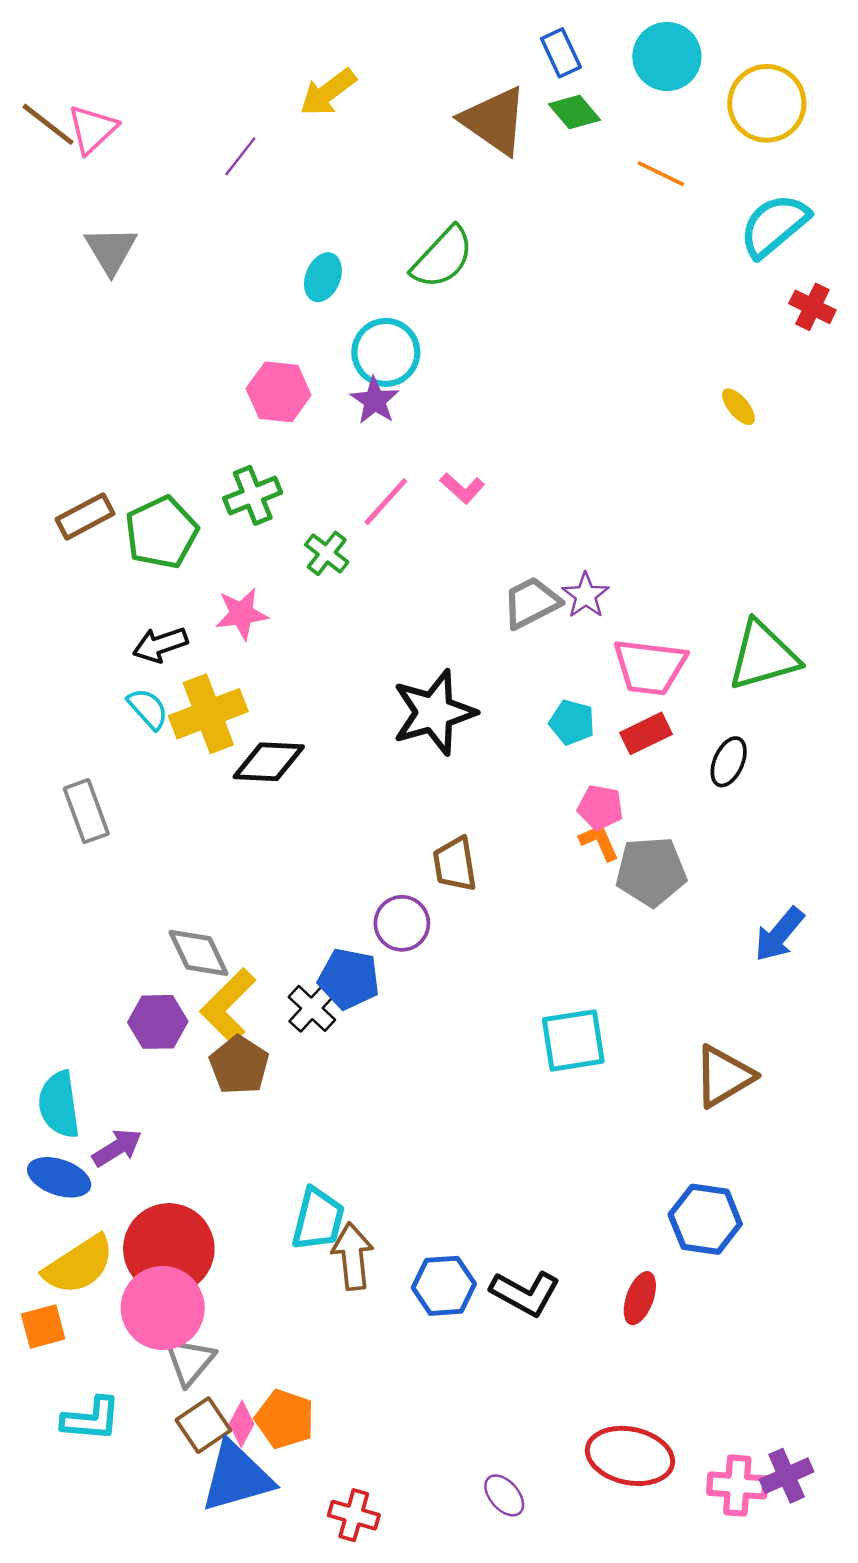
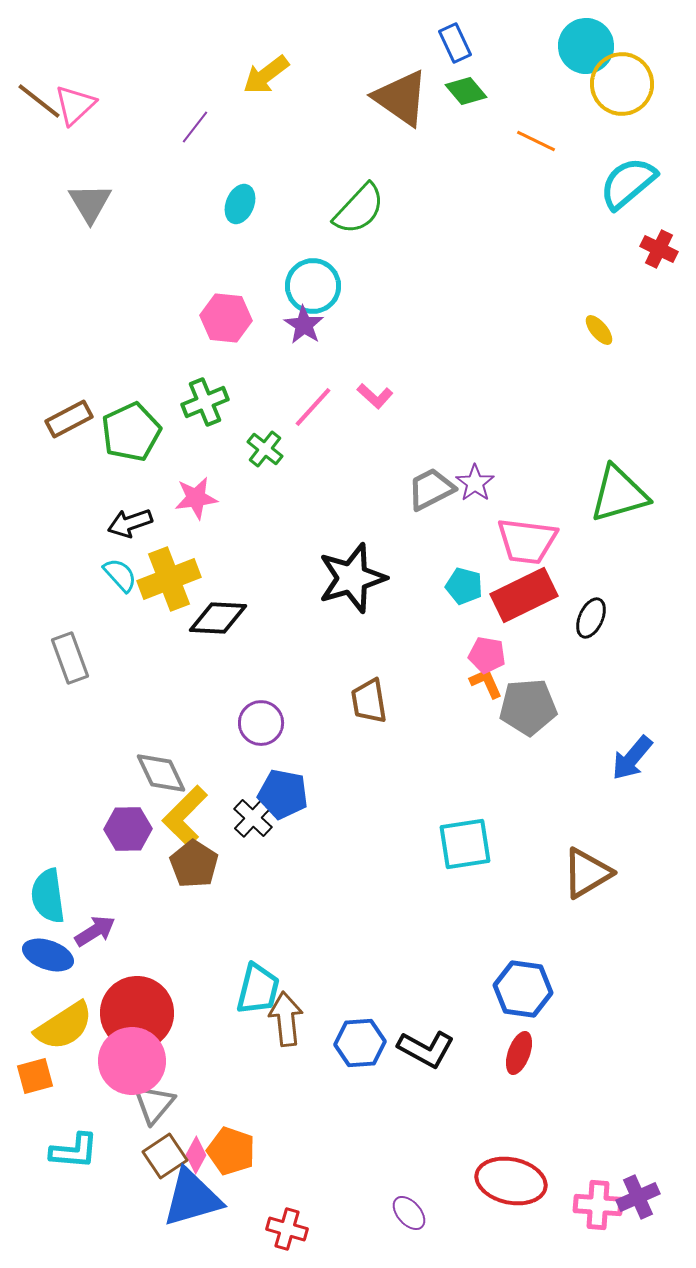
cyan circle: (667, 56) -> (586, 46), moved
cyan ellipse: (323, 277) -> (240, 204), moved
green triangle: (763, 656) -> (619, 494), moved
red rectangle: (646, 733) -> (524, 595), size x1.6
purple circle: (402, 923) -> (261, 723), moved
blue hexagon: (705, 1219) -> (523, 989), moved

